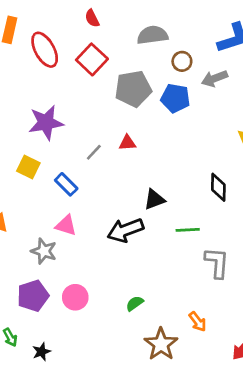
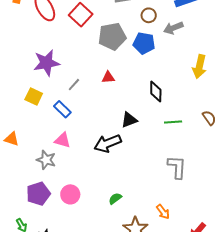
gray line: (94, 152) -> (74, 85), moved
black diamond: (218, 187) -> (156, 92), moved
green line: (188, 230) -> (173, 122), moved

